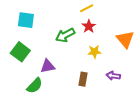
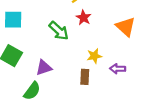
green arrow: (65, 35) -> (59, 31), turned -102
yellow star: (94, 52) -> (94, 56), moved

